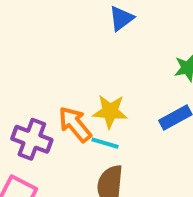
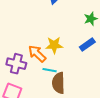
cyan line: (105, 143) -> (50, 70), moved

